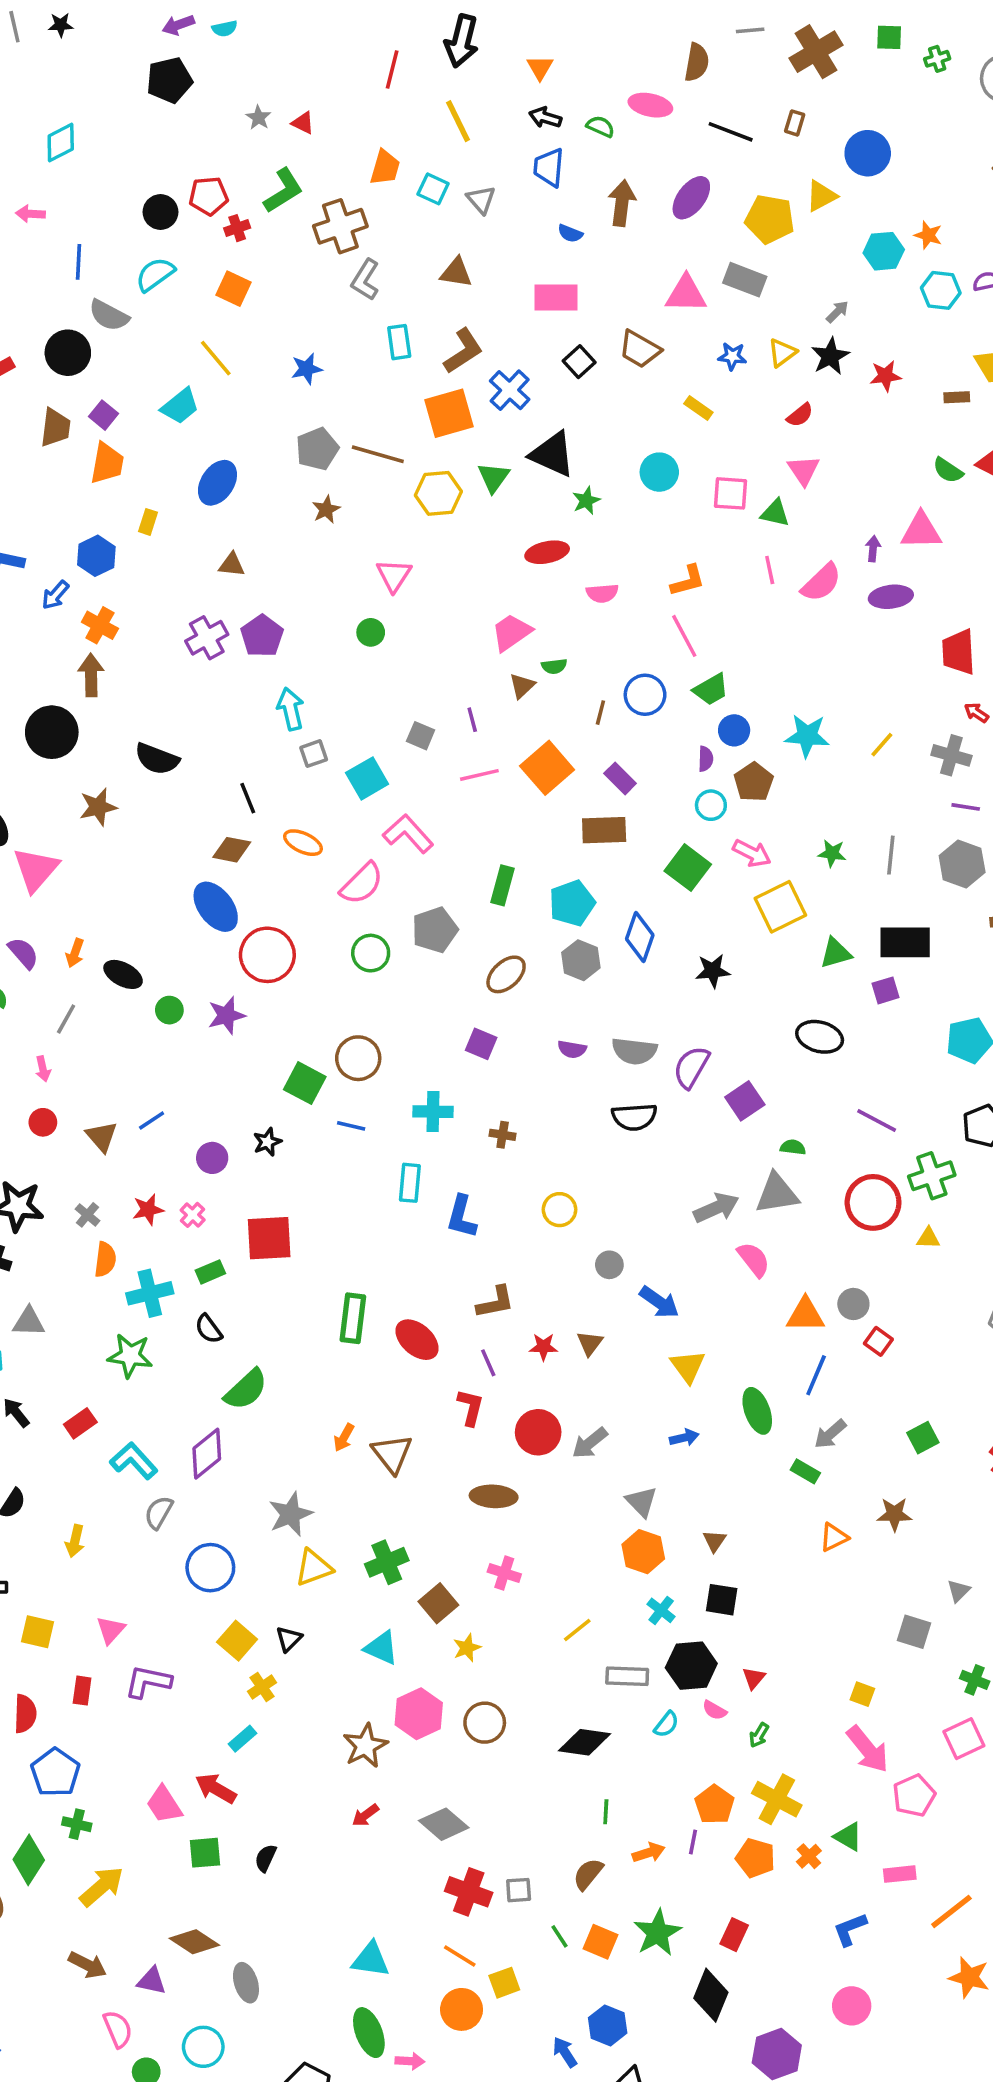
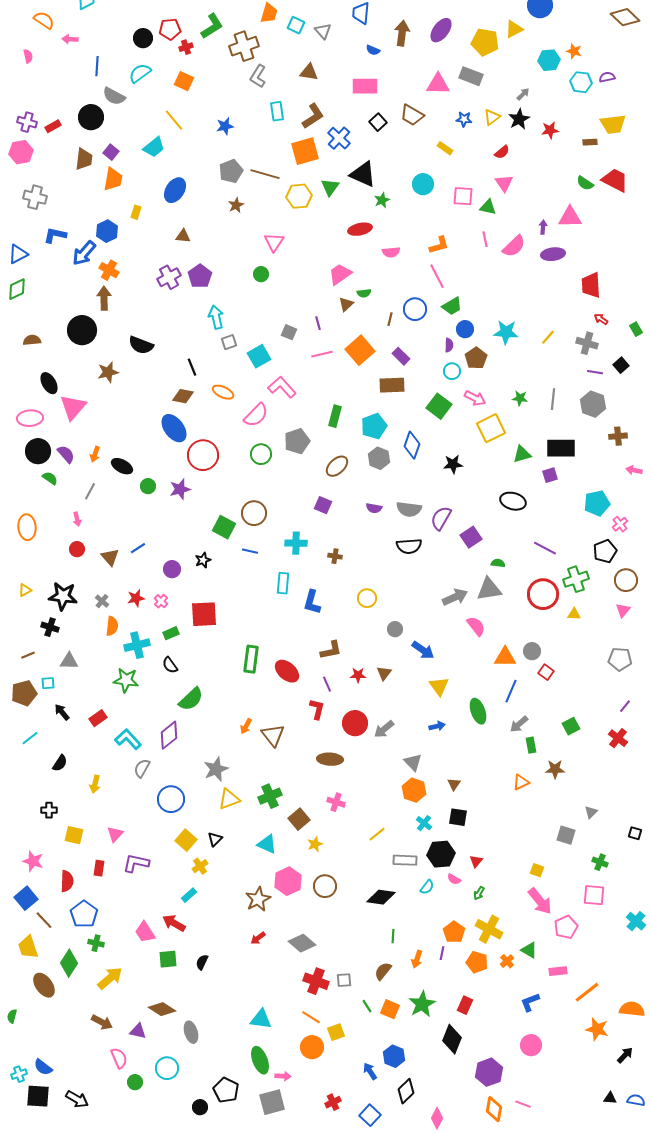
blue arrow: (55, 595) -> (84, 253), size x1.5
green rectangle: (805, 1471) -> (531, 745), moved, turned 49
pink square: (964, 1739) -> (594, 895), turned 30
orange arrow: (649, 1853) -> (417, 959), turned 126

